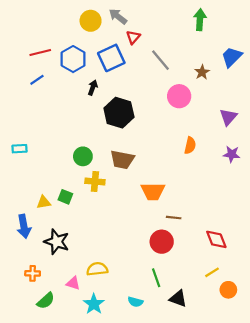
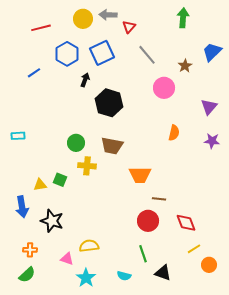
gray arrow: (118, 16) -> (108, 15), turned -36
red triangle: (133, 37) -> (129, 27), moved
red line: (40, 52) -> (41, 28), moved
red diamond: (216, 239) -> (186, 223), moved
green semicircle: (46, 301) -> (27, 275), moved

